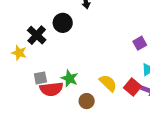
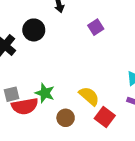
purple square: (140, 43) -> (96, 27), moved
red square: (133, 87) -> (105, 117), moved

